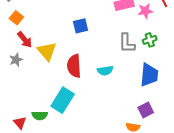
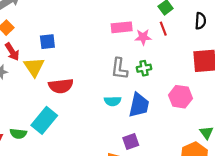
blue square: (81, 26) -> (47, 42), moved
red semicircle: (74, 66) -> (61, 86), turned -100
cyan semicircle: (105, 71) -> (113, 101), moved

